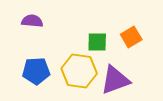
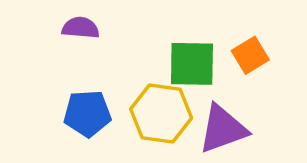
green square: (97, 42) -> (192, 64), size x1.4

